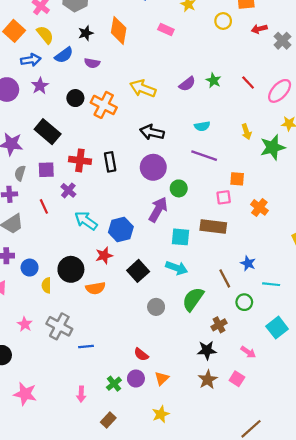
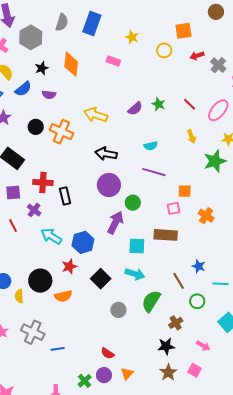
yellow arrow: (246, 132) -> (191, 136), moved
black rectangle: (110, 162) -> (65, 196), moved

